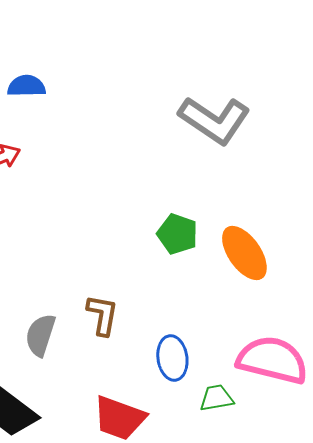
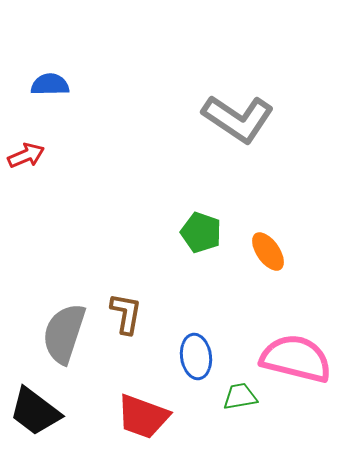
orange ellipse: (244, 253) -> (268, 252), size x0.7
gray semicircle: (40, 335) -> (64, 334), size x1.4

